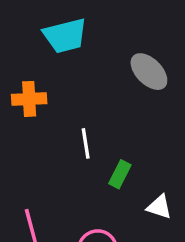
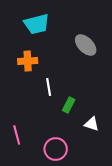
orange cross: (29, 99) -> (28, 61), moved

